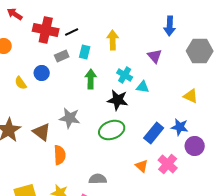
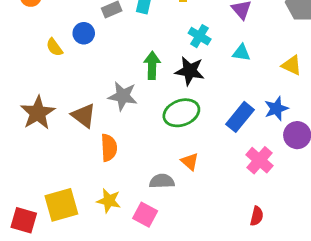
green arrow: (91, 79) -> (152, 65), moved
cyan triangle: (143, 87) -> (241, 53), moved
blue star: (180, 127) -> (276, 109), turned -30
orange triangle: (142, 166) -> (190, 162), moved

